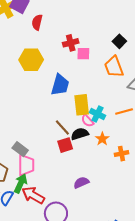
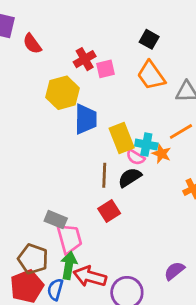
red semicircle: (37, 22) -> (32, 44), turned -35
yellow hexagon: (31, 60) -> (63, 93), moved
brown line: (62, 128) -> (104, 175), turned 60
orange star: (102, 139) -> (162, 154), moved
red square: (65, 145) -> (109, 211), moved
purple semicircle: (81, 182) -> (174, 271), moved

